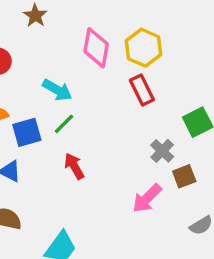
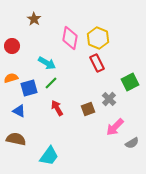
brown square: (184, 176) -> (88, 109), moved
pink arrow: (147, 198) -> (115, 127), moved

